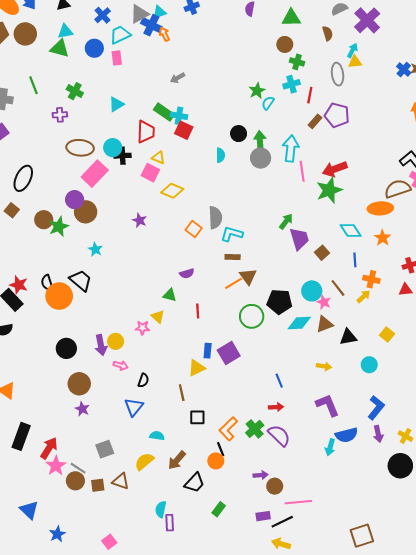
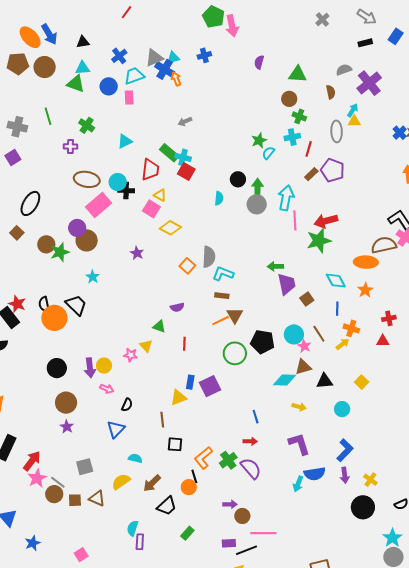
green arrow: (286, 221) -> (275, 266), turned -133
cyan diamond: (299, 323) -> (285, 380), moved

